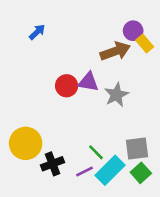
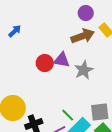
purple circle: (133, 31) -> (86, 13), moved
blue arrow: (37, 32) -> (15, 31), moved

